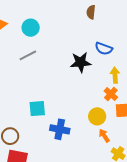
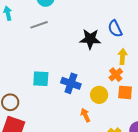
blue semicircle: (104, 49) -> (115, 29), turned 36
blue cross: (60, 129) -> (71, 83), moved
orange arrow: (104, 136) -> (85, 115), moved

